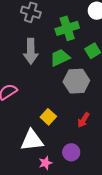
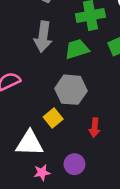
gray hexagon: (76, 81) -> (71, 90), moved
red arrow: (83, 120) -> (94, 128), turned -35

